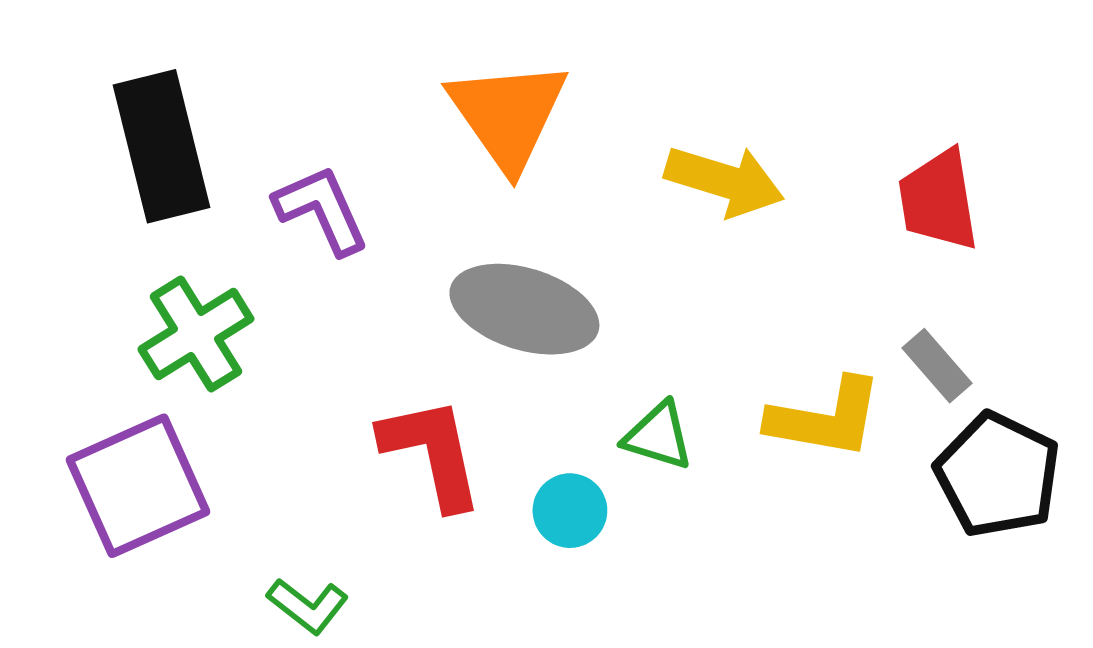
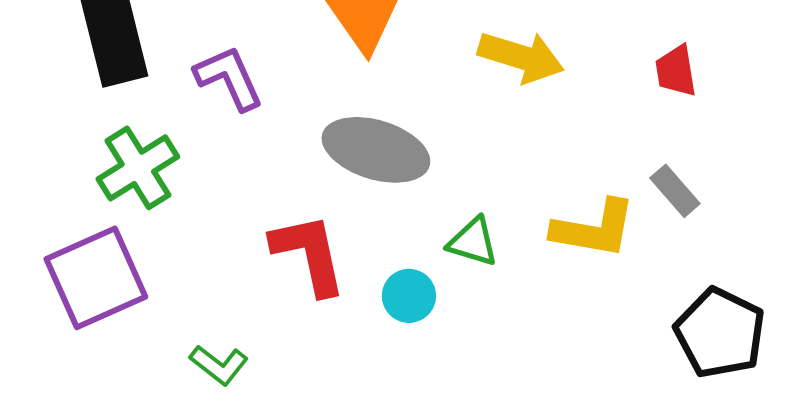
red trapezoid: (938, 200) -> (676, 71), size x0.7
black pentagon: (998, 475) -> (720, 333), moved

